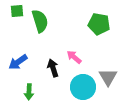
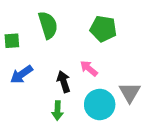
green square: (17, 11) -> (12, 41), moved
green pentagon: (99, 24) -> (103, 29), moved
green arrow: (29, 92) -> (58, 111), moved

